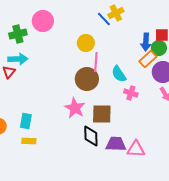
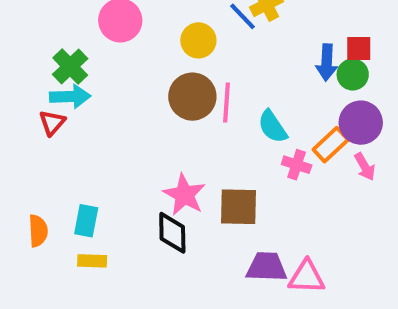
green cross: (18, 34) -> (70, 66), moved, turned -30
yellow circle: (86, 43) -> (198, 40), moved
orange rectangle: (148, 59) -> (331, 145), moved
brown circle: (87, 79) -> (192, 97), moved
black diamond: (91, 136) -> (172, 233), moved

